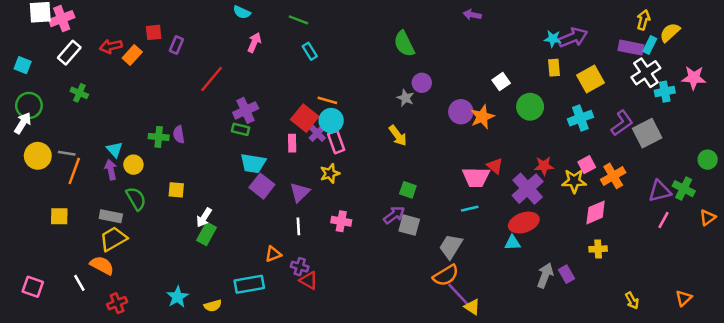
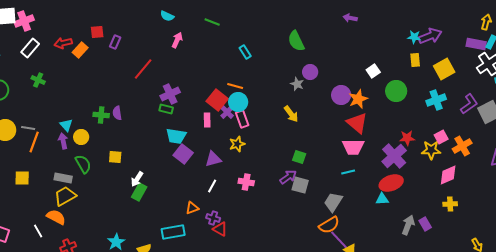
cyan rectangle: (310, 51) -> (245, 52), moved
red triangle: (495, 166) -> (357, 123), moved, size x1.6
purple triangle: (300, 192) -> (213, 159), turned 30
white line: (298, 226) -> (212, 186), turned 32

